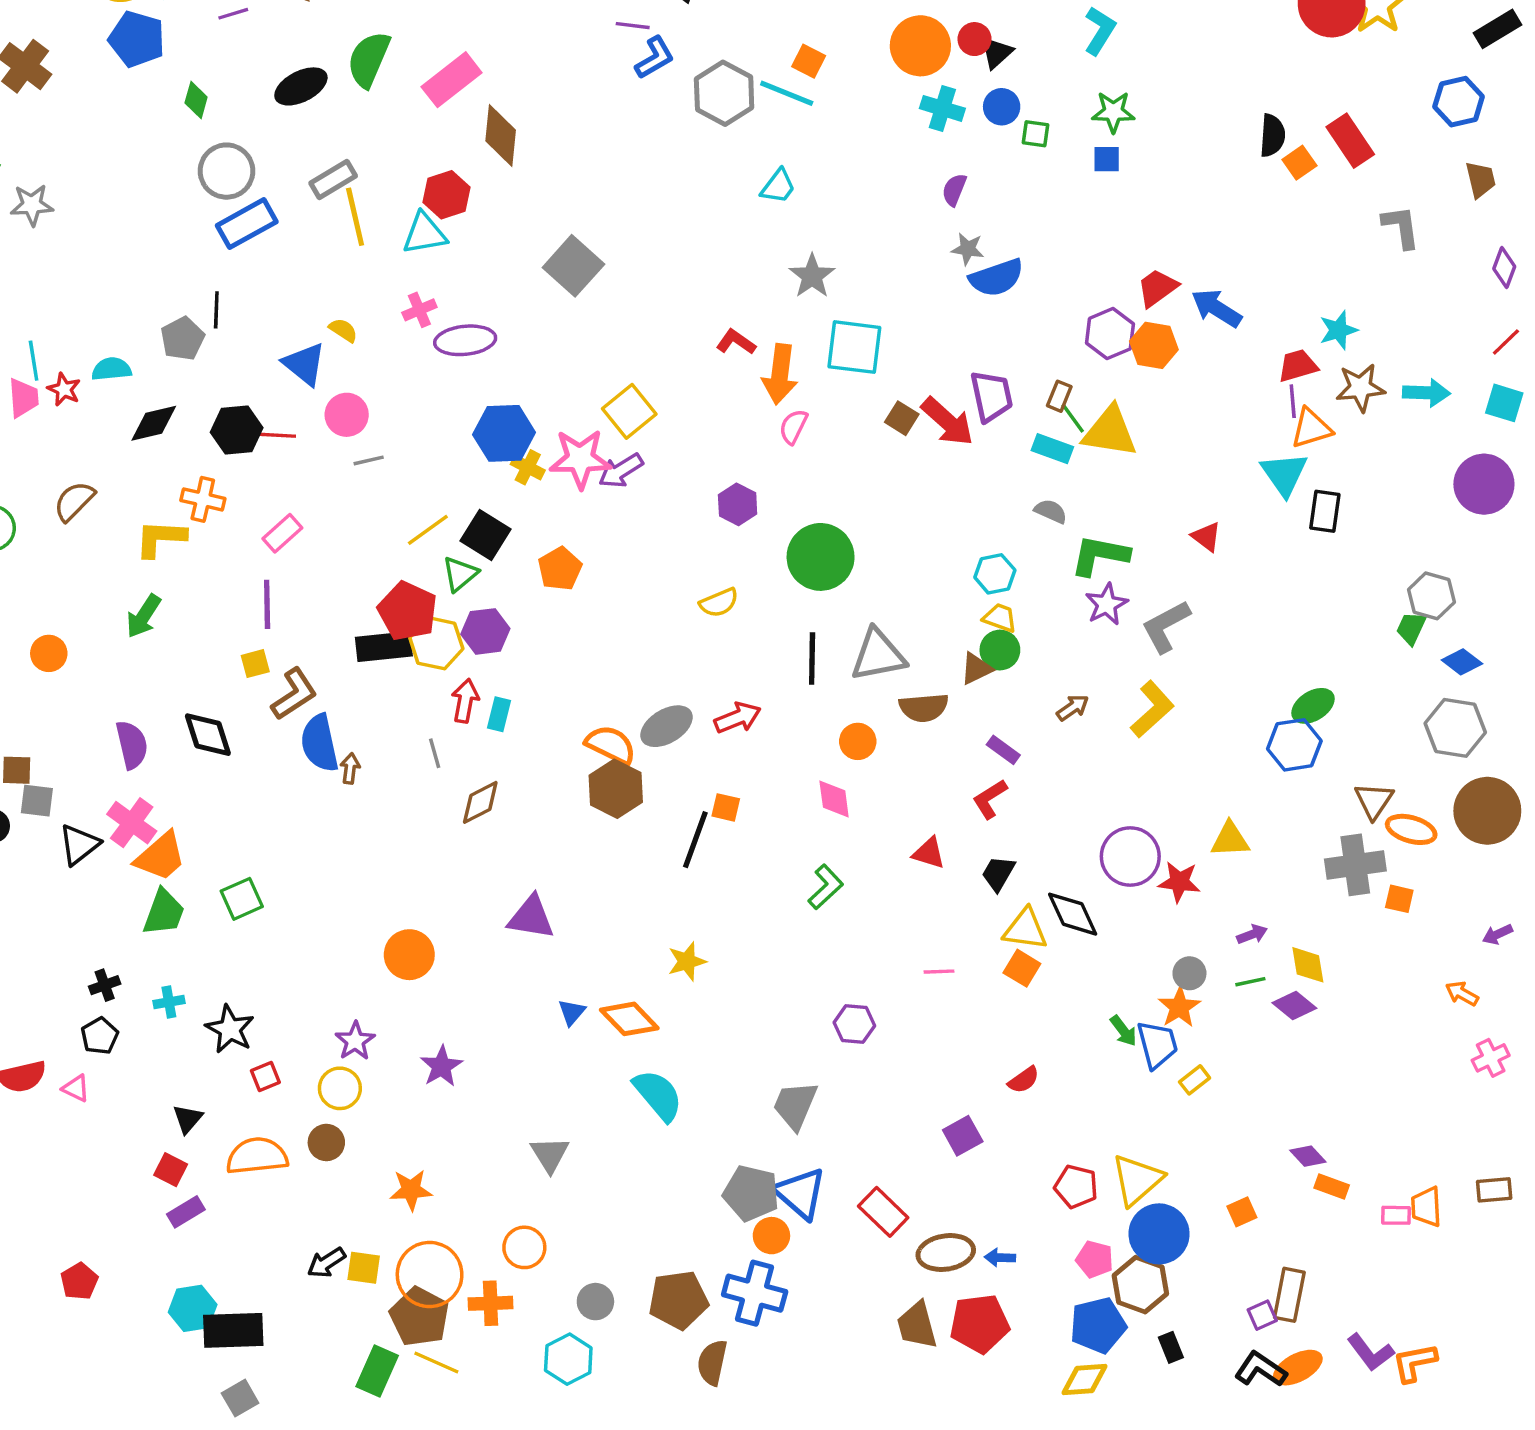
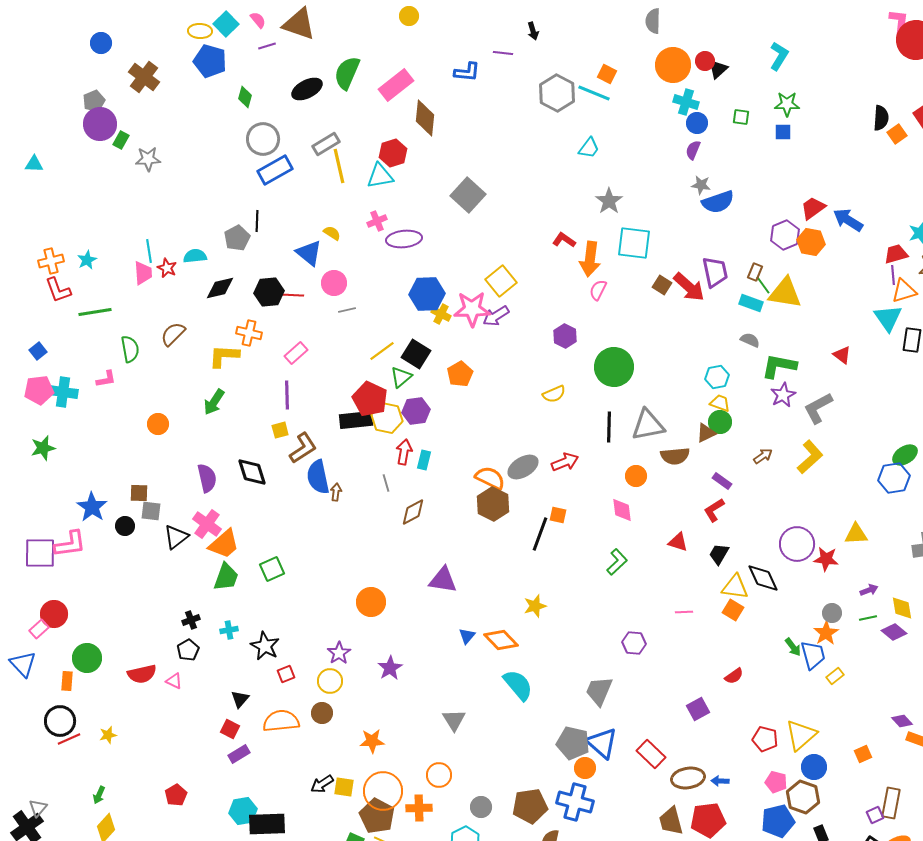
blue L-shape: (655, 58) -> (467, 72), moved, turned 36
blue circle: (1002, 107) -> (697, 123), moved
blue circle: (1159, 1234) -> (814, 767), size x0.7

